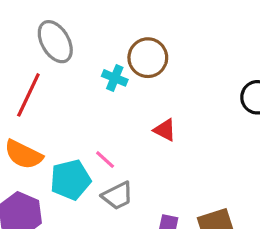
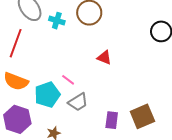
cyan cross: (115, 78) -> (57, 21), moved

